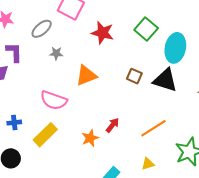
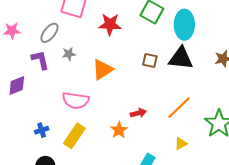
purple L-shape: (14, 52) -> (40, 60), moved
red arrow: (113, 125) -> (138, 113), turned 49

